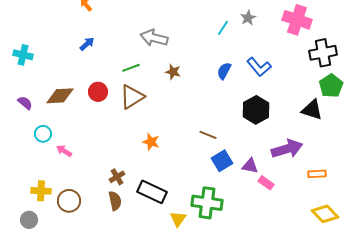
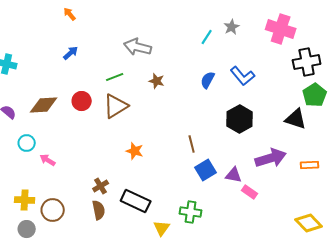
brown line: (208, 135) -> (192, 144), turned 54
orange rectangle: (317, 174) -> (310, 165), moved
green cross: (207, 203) -> (191, 212), size x0.7
gray circle: (29, 220) -> (27, 229), moved

